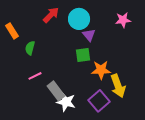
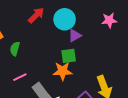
purple triangle: (89, 35) -> (75, 36), turned 40
orange star: (101, 70) -> (63, 71), moved

